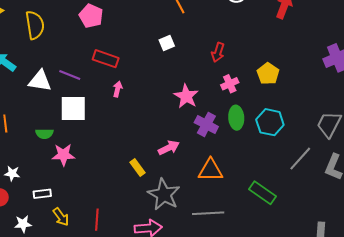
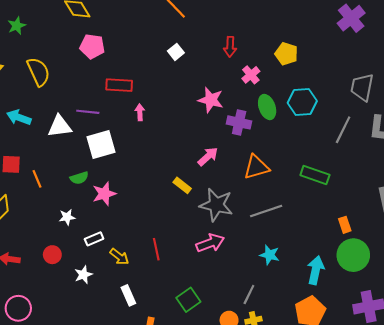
white star: (12, 174) -> (67, 217), moved

